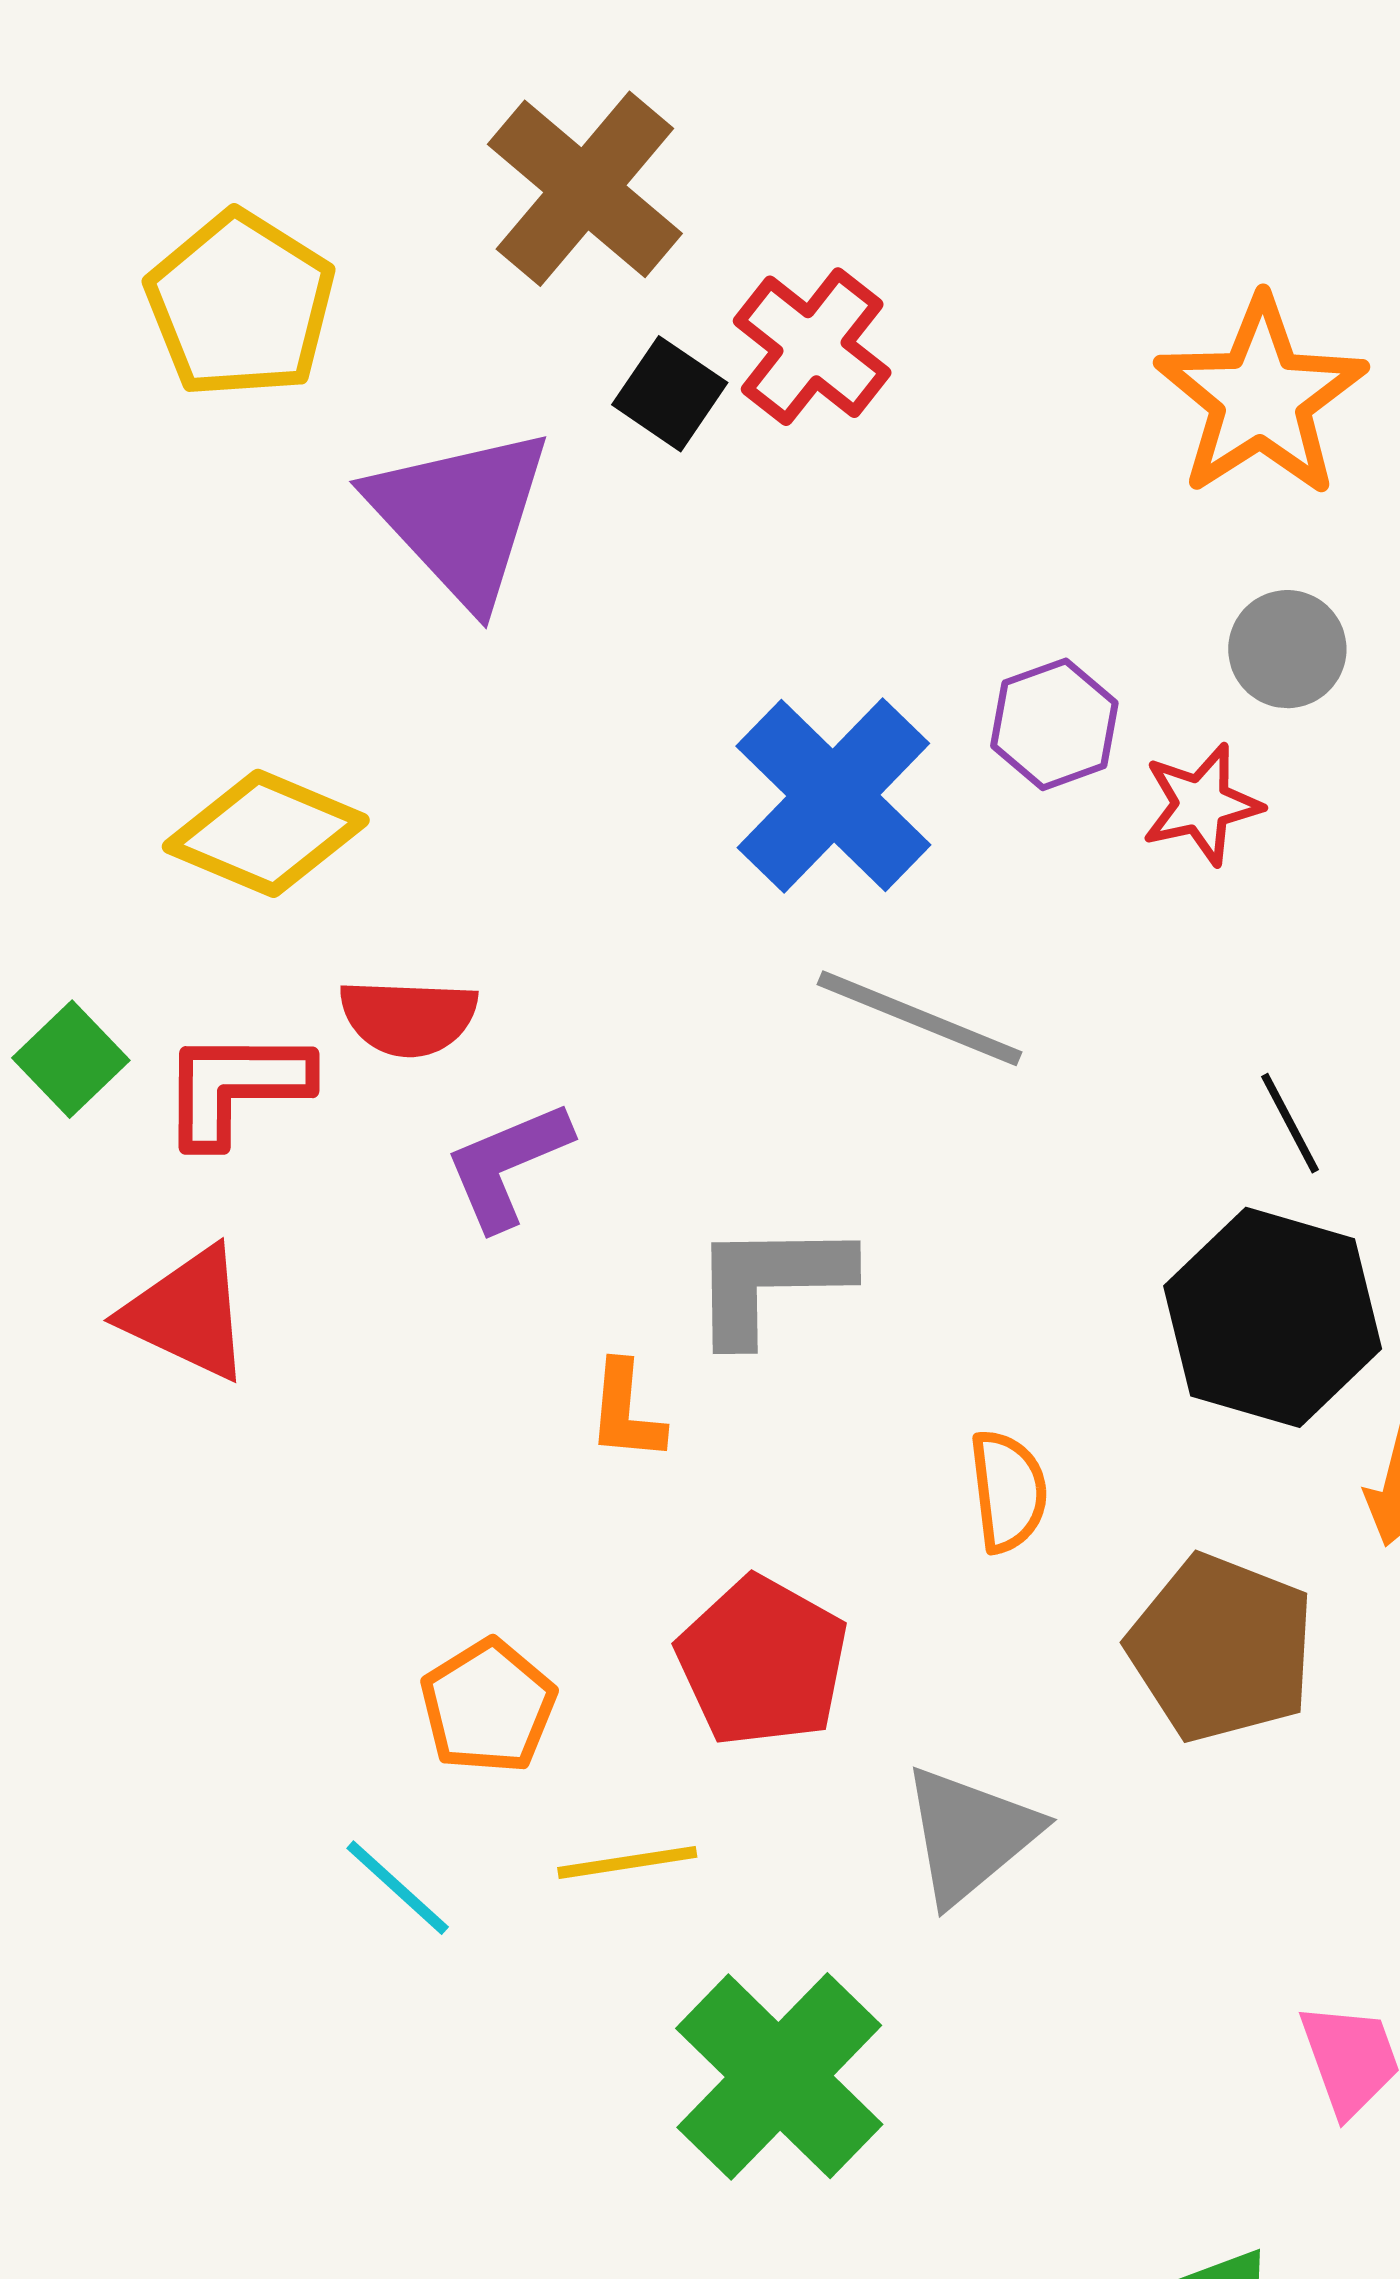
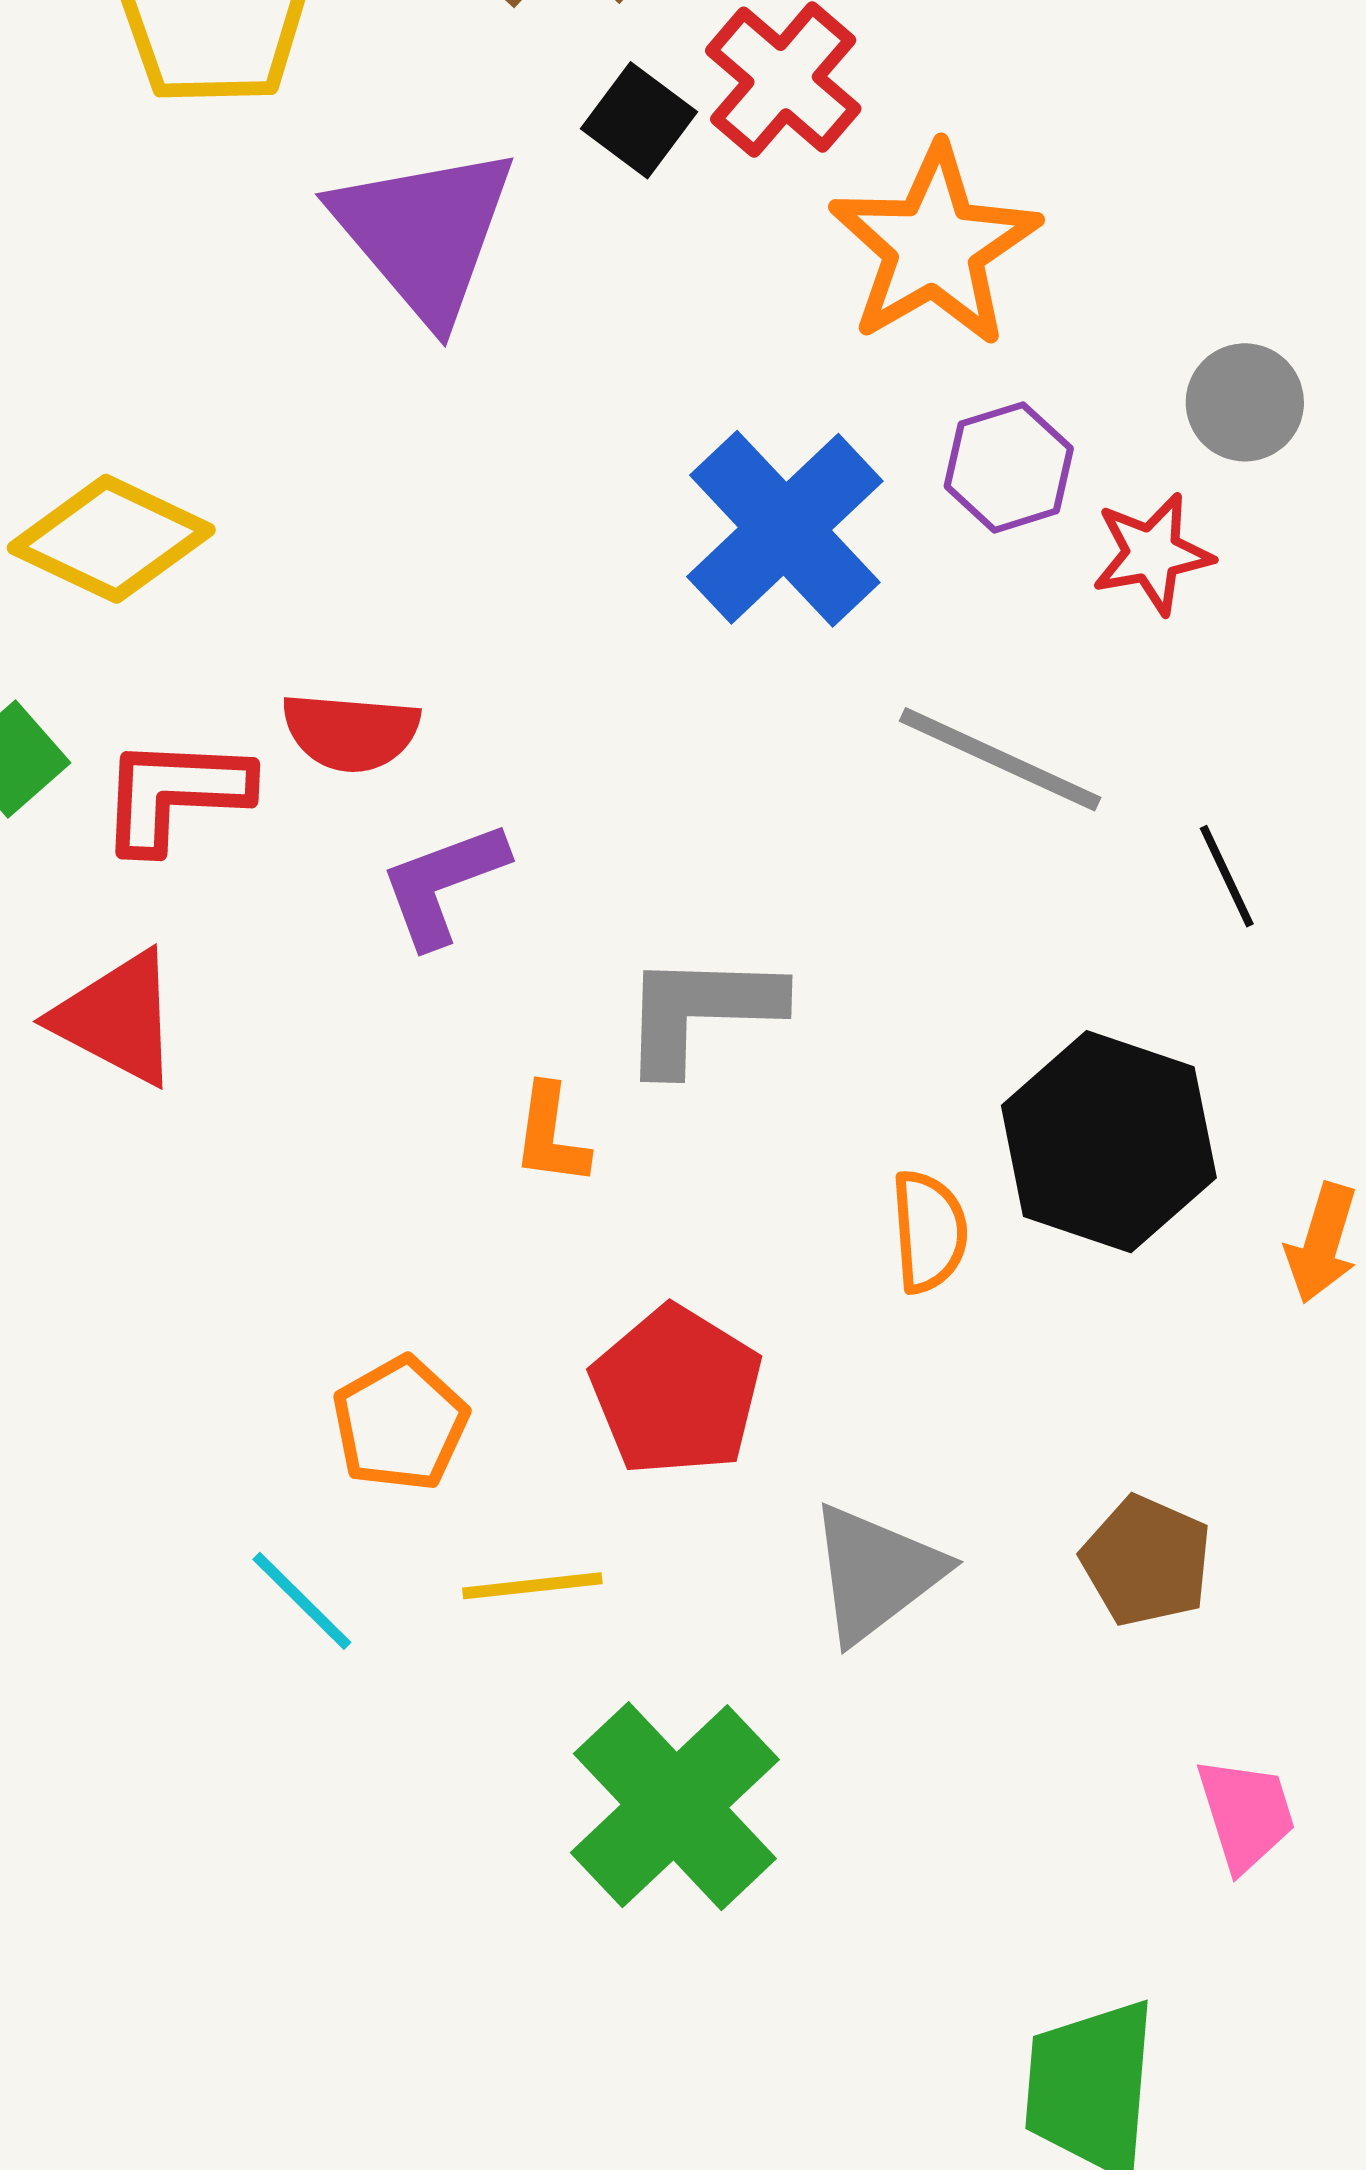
orange star: (1261, 397) -> (934, 246), moved
yellow diamond: (266, 833) -> (111, 539), moved
gray line: (919, 1018) -> (1000, 759), moved
black hexagon: (1273, 1317) -> (1109, 1142), moved
brown pentagon: (1221, 1648) -> (1146, 1561), moved, size x0.7

